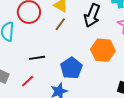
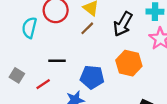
blue pentagon: (71, 68) -> (92, 77), turned 30

